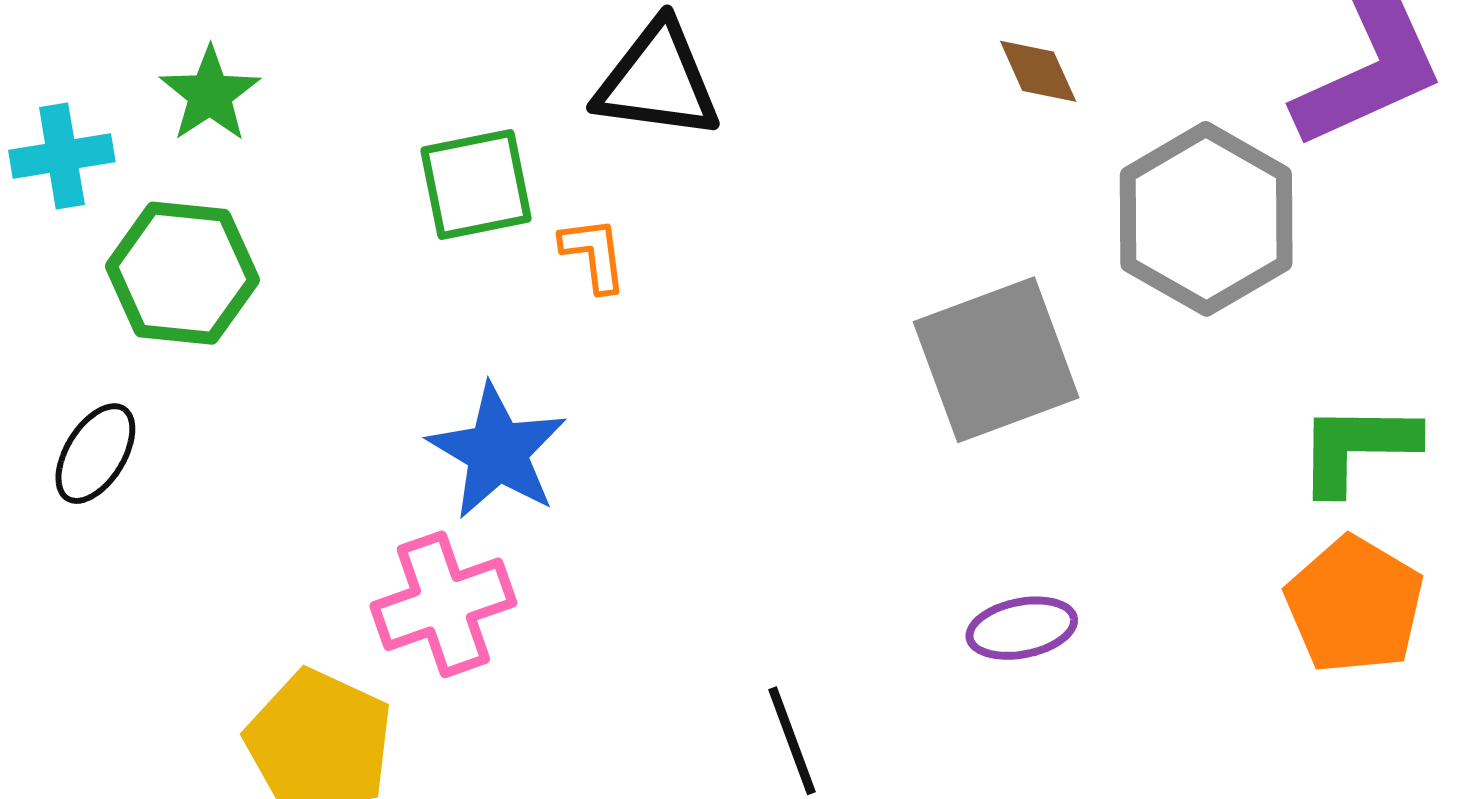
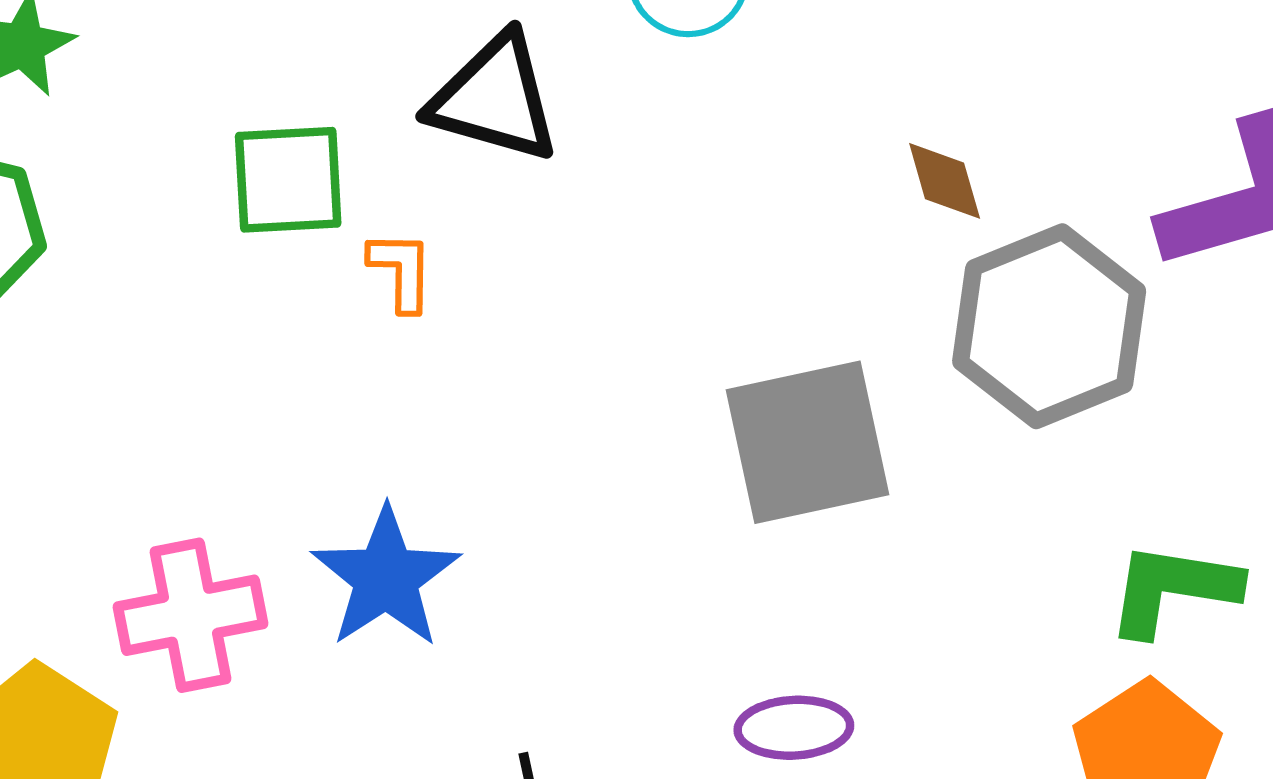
brown diamond: (1038, 71) -> (945, 181), moved
blue star: (497, 452) -> (386, 578), moved

